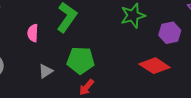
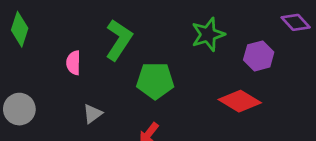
green pentagon: (81, 60) -> (155, 81), moved

